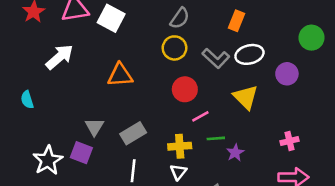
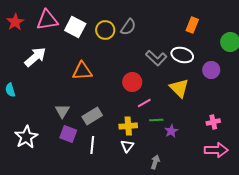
orange rectangle: (237, 21) -> (192, 25), moved
yellow circle: (174, 48) -> (105, 30), moved
white ellipse: (249, 54) -> (182, 55), turned 30
purple square: (81, 153) -> (68, 134), moved

